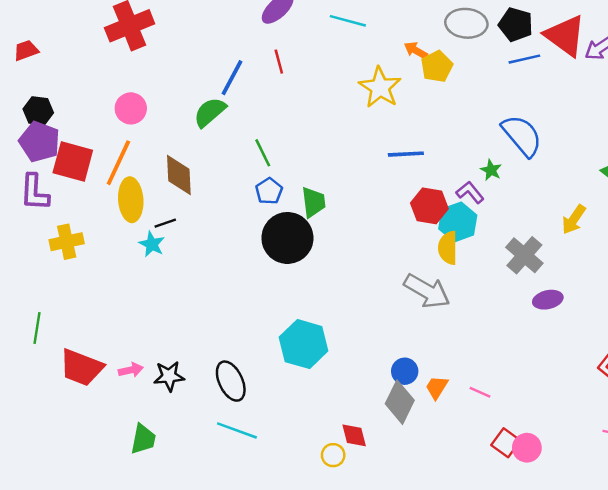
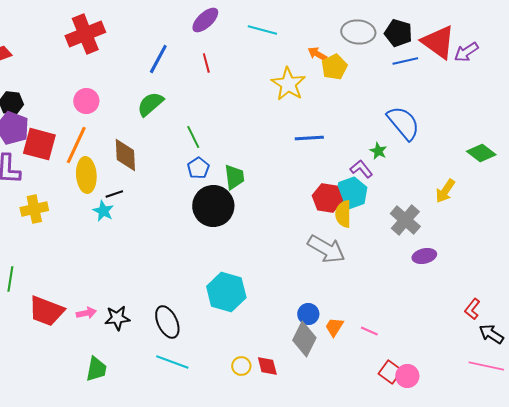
blue line: (232, 78) -> (158, 59), moved
red hexagon: (429, 206) -> (327, 198), moved
yellow circle: (333, 455) -> (241, 366), moved

